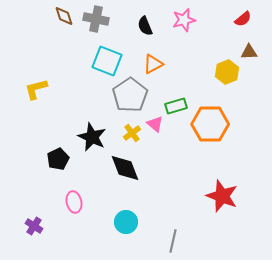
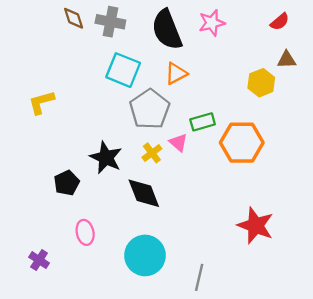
black semicircle: (145, 26) -> (167, 30), size x1.8
cyan circle: (126, 222) -> (145, 255), size x1.5

